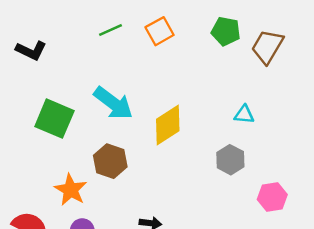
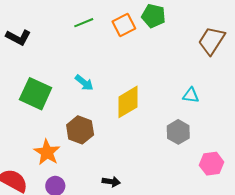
green pentagon: (226, 31) -> (154, 16), moved
cyan arrow: (113, 103) -> (84, 83), size x0.6

